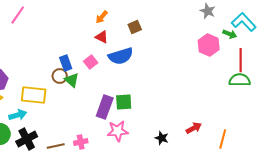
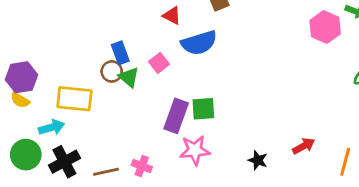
pink square: (91, 62) -> (159, 63), moved
pink cross: (81, 142) -> (142, 166), turned 32

